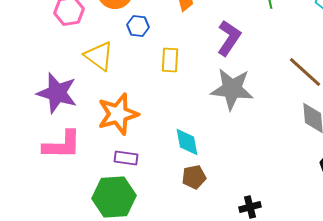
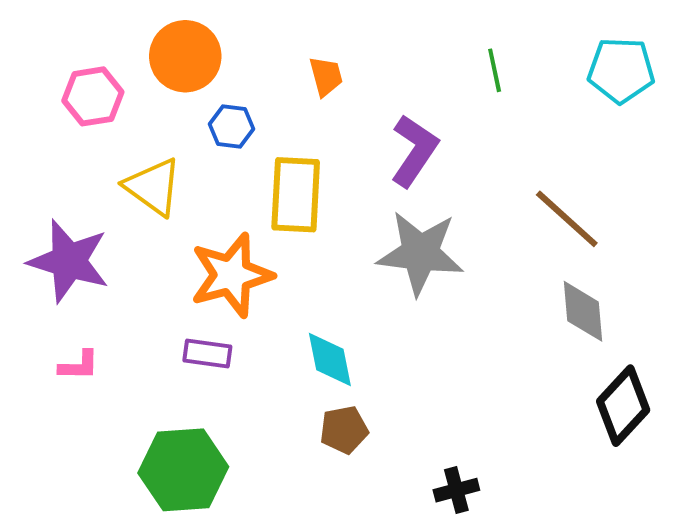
yellow rectangle: (170, 60) -> (296, 195), size x1.5
orange star: (118, 114) -> (231, 275), moved
pink L-shape: (62, 145) -> (79, 366), size x0.5
purple rectangle: (126, 158) -> (207, 353), moved

